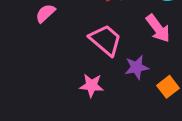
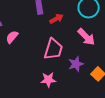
pink trapezoid: (106, 40) -> (53, 49), turned 75

